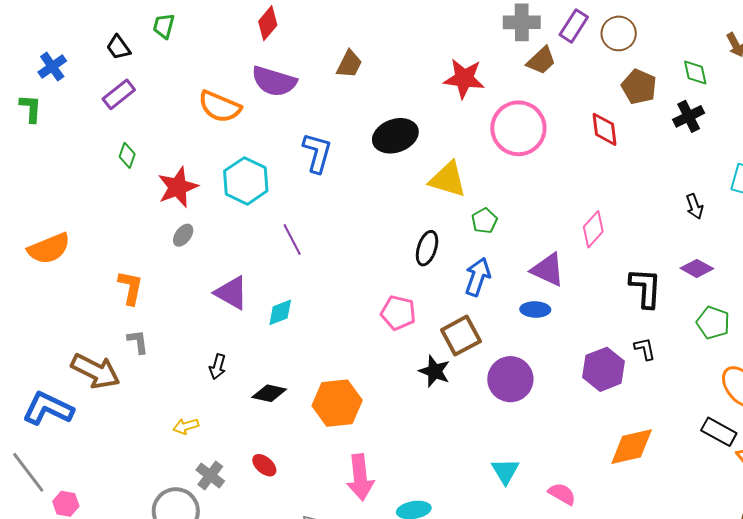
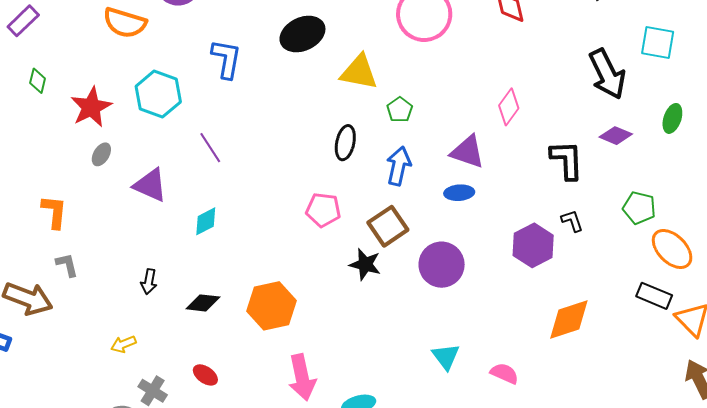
black arrow: (695, 206) -> (607, 74), size x2.0
purple triangle: (231, 293) -> (150, 185), moved
green pentagon: (713, 323) -> (639, 208), moved

